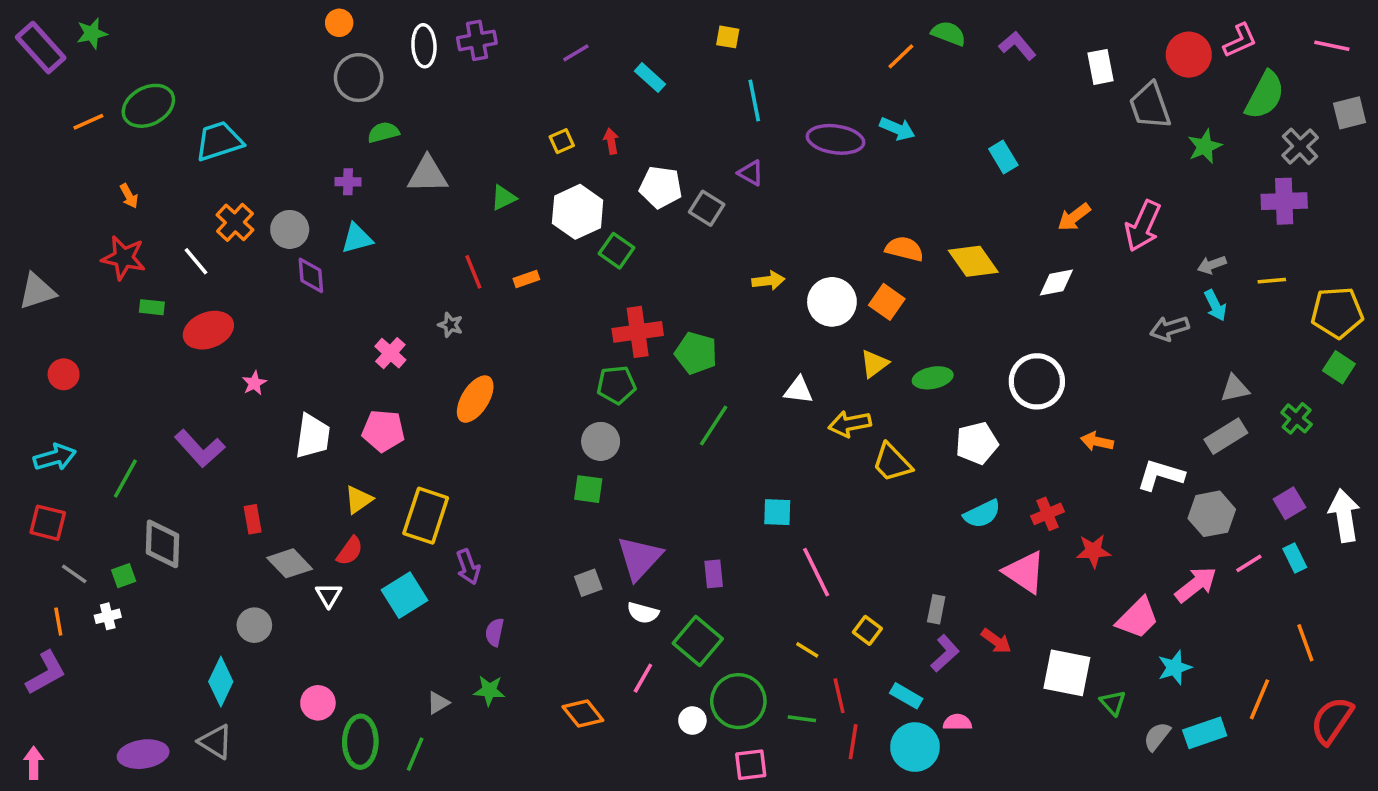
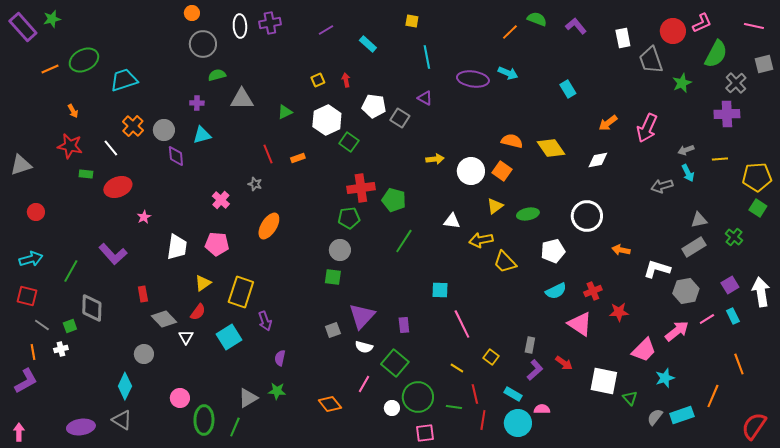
gray triangle: (438, 703) -> (248, 398), size x1.5
red semicircle: (1332, 721) -> (754, 426), moved

